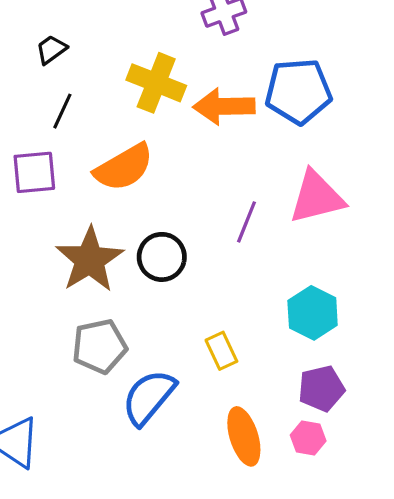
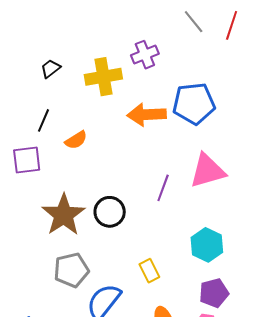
black trapezoid: (51, 49) -> (51, 69), moved
yellow cross: (156, 83) -> (103, 77), moved, turned -30
orange semicircle: (124, 167) -> (76, 140), moved, size x0.6

